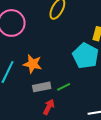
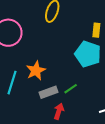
orange star: (33, 64) -> (36, 71), turned -30

